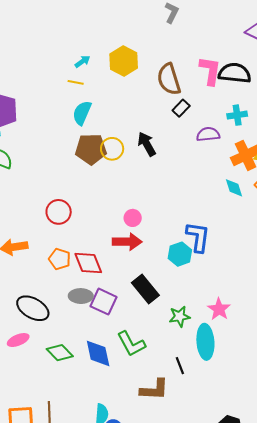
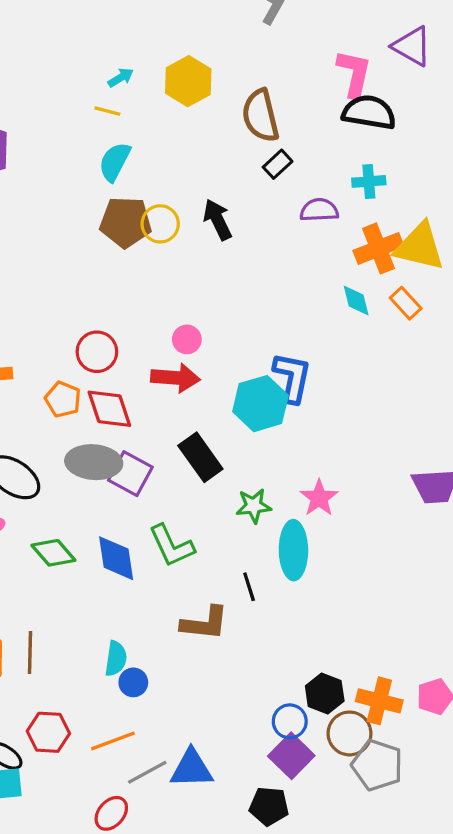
pink L-shape: (210, 71) -> (354, 74), moved
red circle: (59, 212) -> (97, 352), moved
cyan hexagon: (180, 254) -> (260, 404), size x1.4
gray ellipse: (81, 296) -> (94, 462), size x1.4

